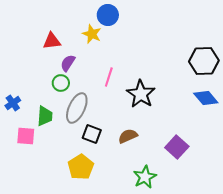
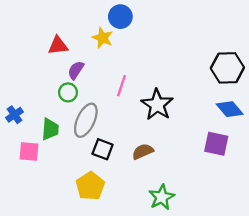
purple square: (177, 147) -> (216, 144), moved, turned -30

